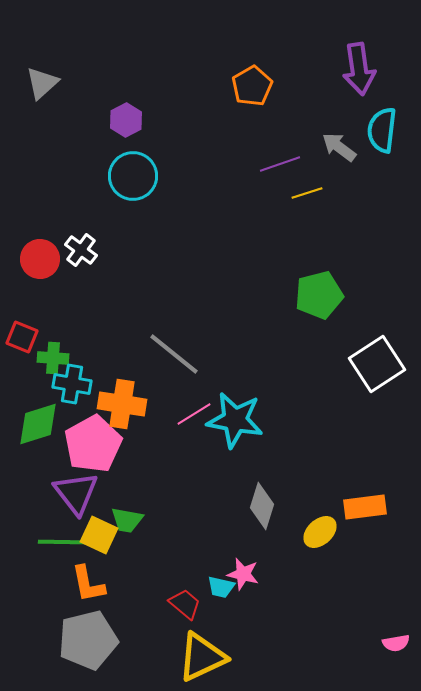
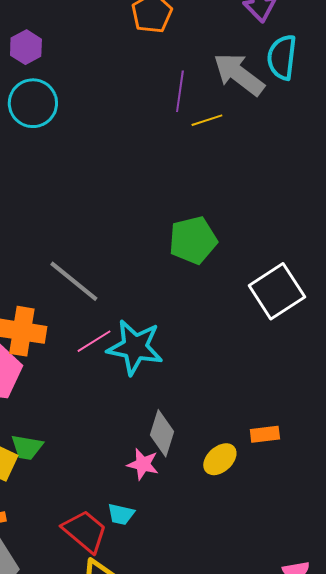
gray arrow: (339, 147) -> (239, 74), size x1.5
purple line: (280, 164) -> (180, 91), turned -63
green pentagon: (319, 295) -> (193, 240), moved
orange rectangle: (365, 507) -> (265, 434), size x0.7
pink star: (243, 574) -> (143, 464), moved
red trapezoid: (185, 604) -> (85, 531), size x1.4

